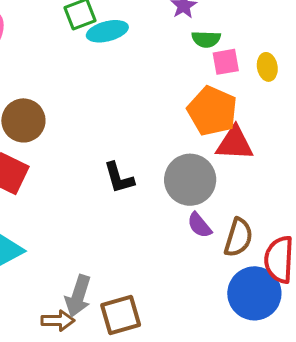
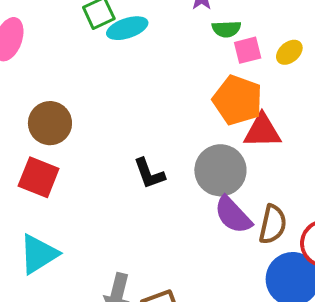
yellow ellipse: (267, 67) -> (289, 52), turned 64
purple semicircle: (199, 225) -> (233, 215), size x1.5

